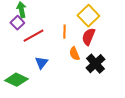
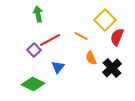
purple square: (17, 23) -> (34, 50), moved
orange line: (64, 32) -> (81, 36), turned -64
red semicircle: (88, 37) -> (117, 37), moved

